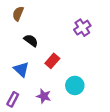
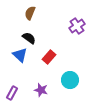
brown semicircle: (18, 14) -> (30, 13), moved
blue triangle: (21, 69) -> (20, 55), moved

